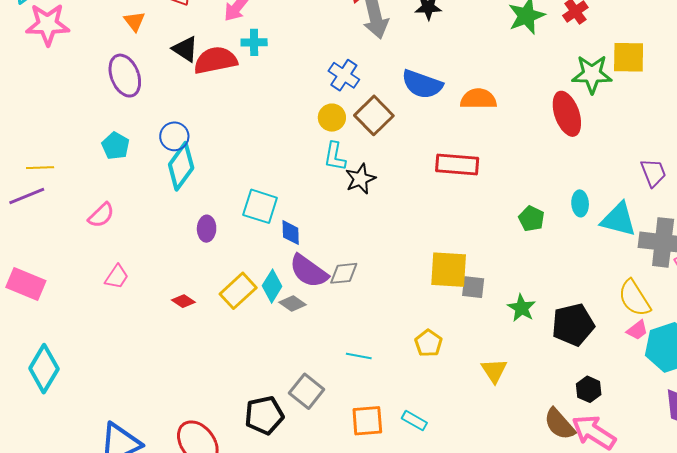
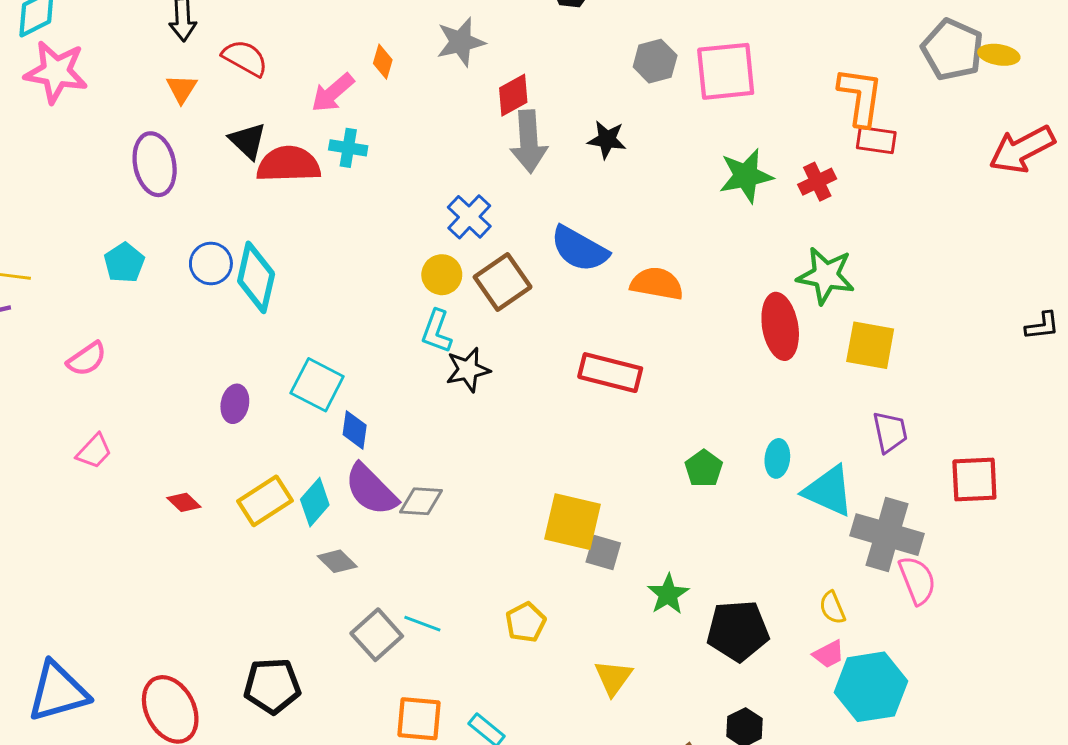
yellow square: (629, 57) -> (870, 345), moved
cyan diamond: (181, 166) -> (256, 277), moved, turned -33
yellow semicircle: (634, 298) -> (832, 608), size x0.6
gray diamond: (292, 304) -> (337, 561), moved
gray square: (307, 391) -> (377, 635), moved

